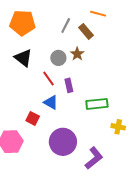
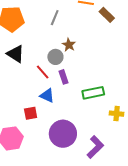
brown rectangle: (86, 31) -> (107, 15), moved
gray circle: (58, 58) -> (55, 57), moved
red square: (33, 118) -> (31, 113), turned -32

